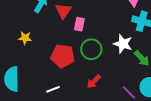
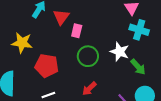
yellow star: (25, 38) -> (22, 43), size x1.5
red pentagon: (63, 56) -> (47, 66), moved

